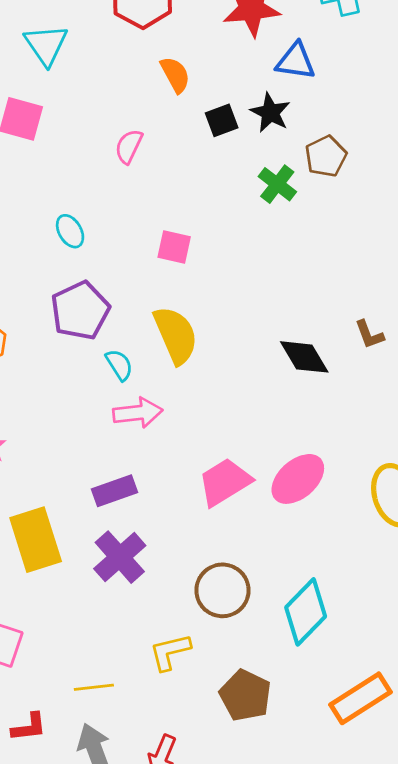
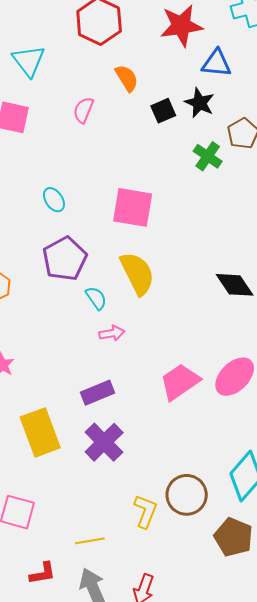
pink semicircle: (129, 146) -> (83, 110), moved
pink square: (174, 247) -> (133, 207), size x1.6
pink arrow: (138, 413) -> (112, 333), size x0.7
brown circle: (222, 590) -> (187, 495), moved
yellow L-shape: (170, 652) -> (145, 511), turned 128
brown pentagon: (245, 695) -> (234, 537), moved

